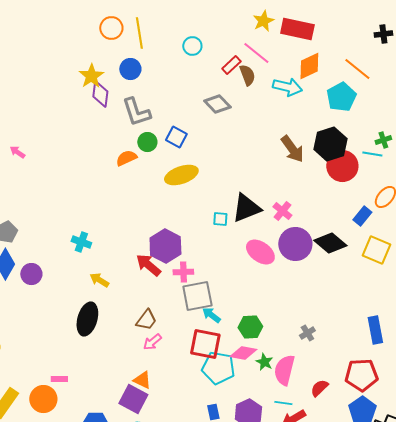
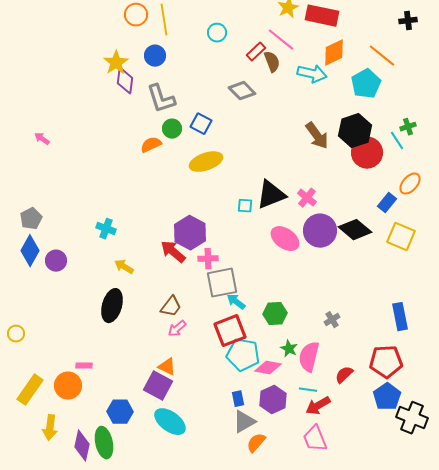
cyan line: (372, 154) -> (397, 141), turned 48
red square: (205, 344) -> (230, 331), turned -32
pink diamond: (243, 353) -> (268, 368), moved

